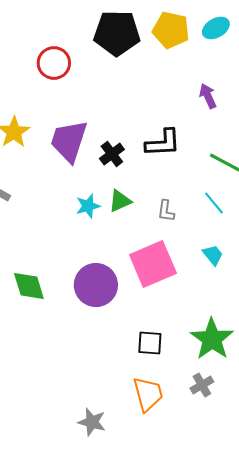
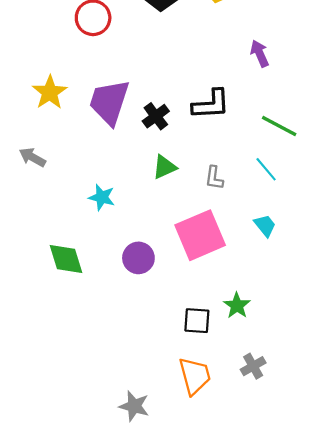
cyan star: (88, 206) -> (102, 197), moved, turned 30
purple circle: (96, 285) -> (138, 258), size x0.7
green star: (212, 339) -> (237, 306), moved, size x0.6

